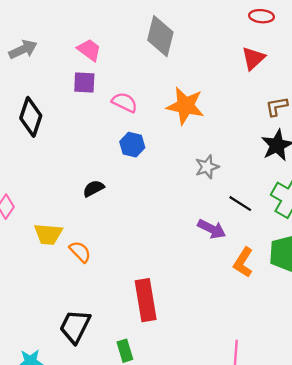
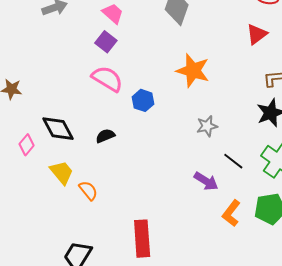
purple square: (84, 82) -> (106, 42), turned 30
pink semicircle: (125, 102) -> (107, 79), moved, size x1.4
black diamond: (31, 117) -> (58, 129), moved, turned -52
yellow trapezoid: (48, 234) -> (62, 172), turned -140

